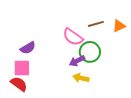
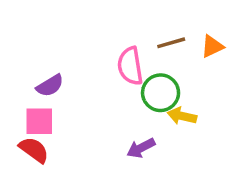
pink semicircle: (73, 37) -> (130, 66), turned 45
purple arrow: (77, 61) -> (141, 148), moved
yellow arrow: (81, 78) -> (182, 116), moved

